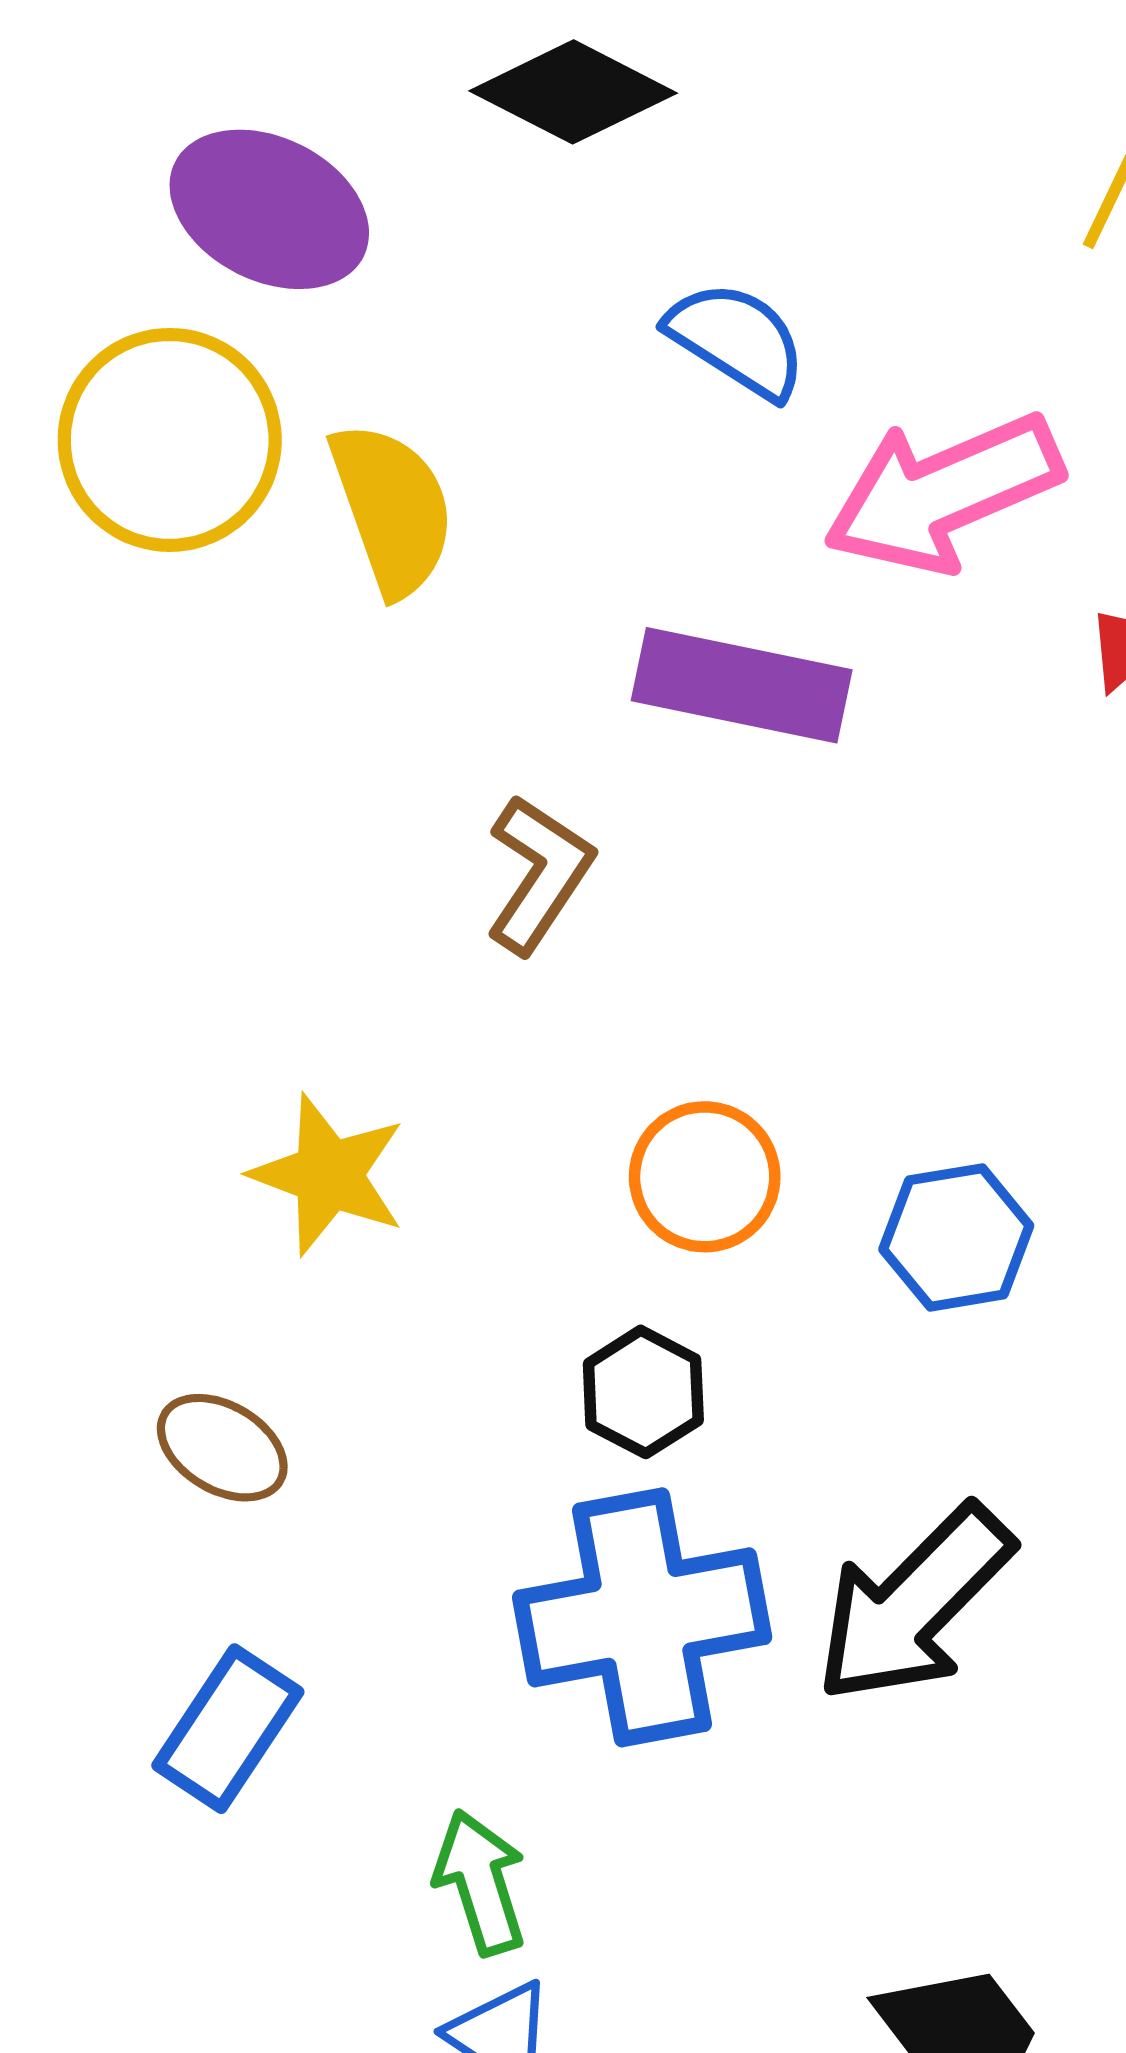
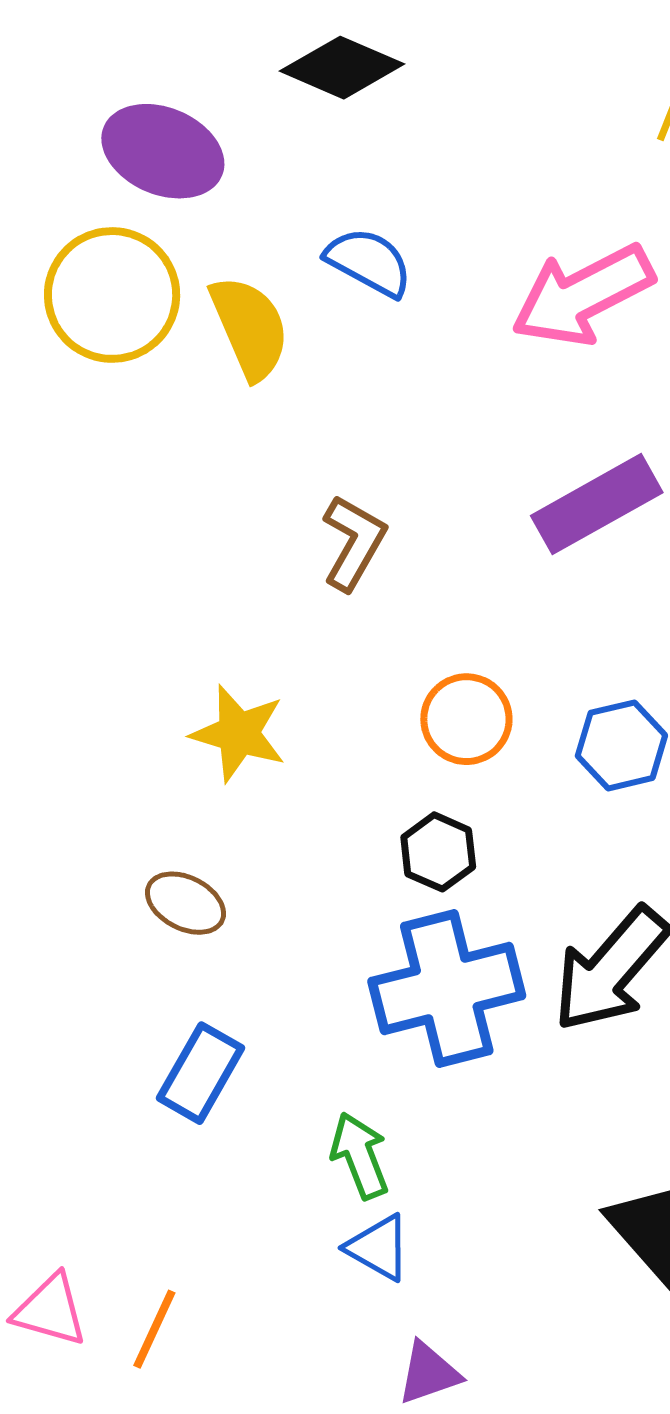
blue semicircle: (737, 340) -> (369, 262), moved
purple rectangle: (742, 685) -> (597, 504), moved, turned -37

